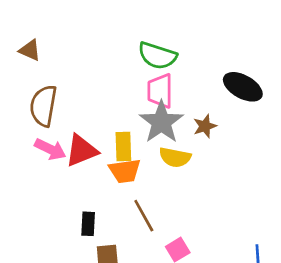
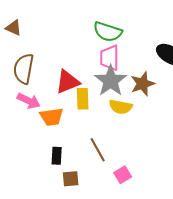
brown star: (205, 126) -> (143, 84), size x1.4
red triangle: (81, 151) -> (68, 82), moved
orange trapezoid: (125, 171) -> (52, 117), moved

